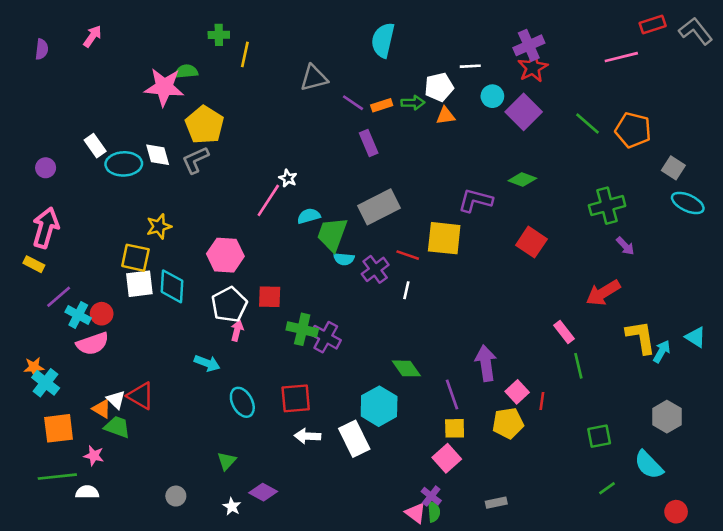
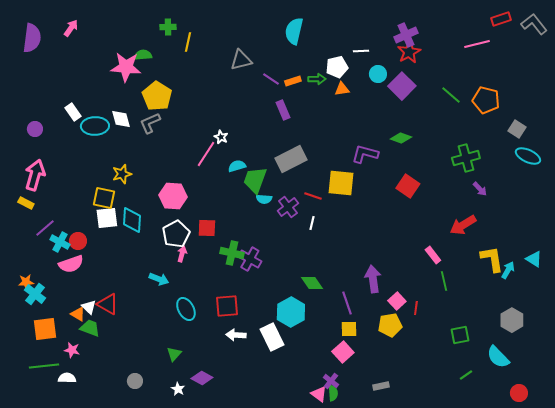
purple semicircle: (42, 49) -> (32, 38), size x1.8

